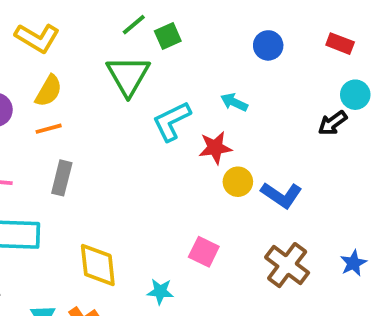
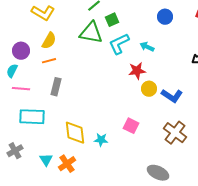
green square: (168, 36) -> (112, 20), moved
green triangle: (128, 76) -> (91, 33), turned -50
cyan L-shape: (172, 121) -> (119, 44), moved
cyan star: (160, 292) -> (101, 140), moved

